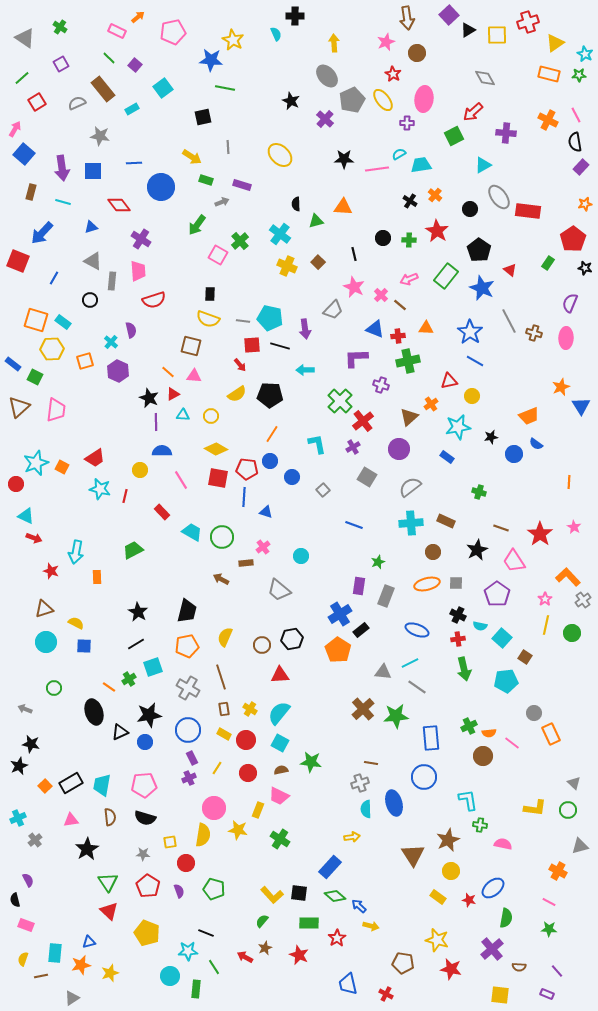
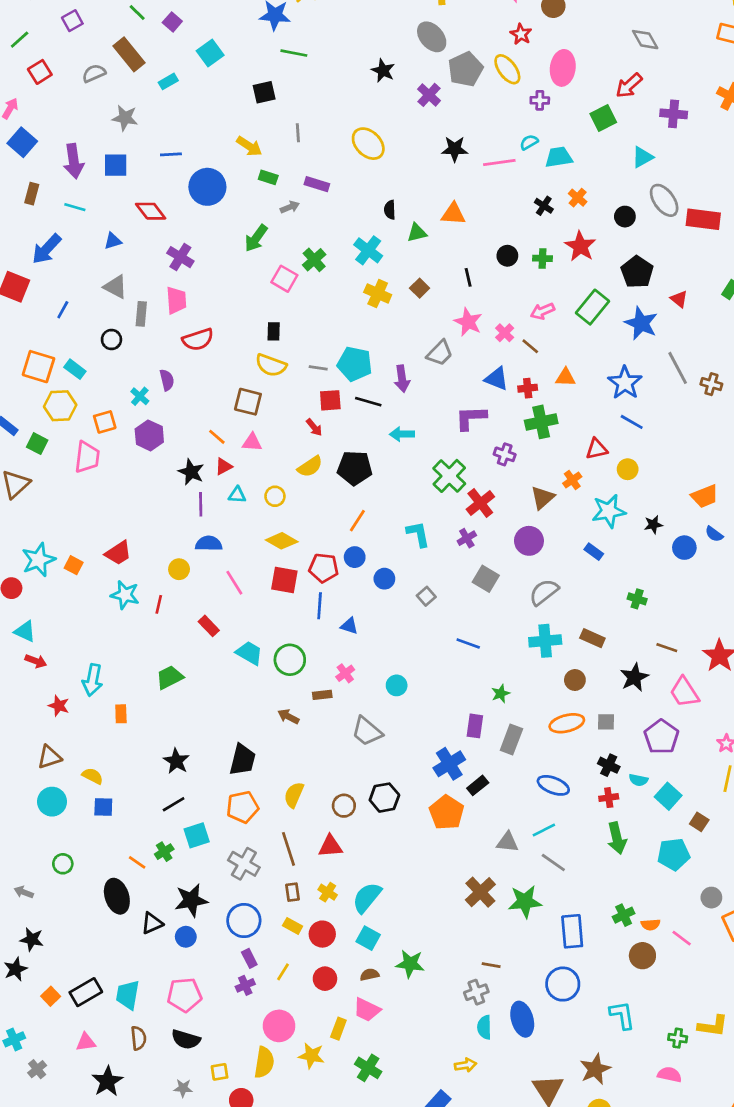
pink trapezoid: (56, 410) -> (87, 457), moved
red triangle: (280, 675) -> (330, 846), moved
green cross: (480, 825) -> (678, 1038), moved

